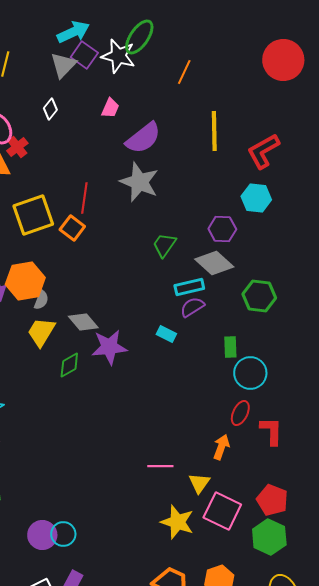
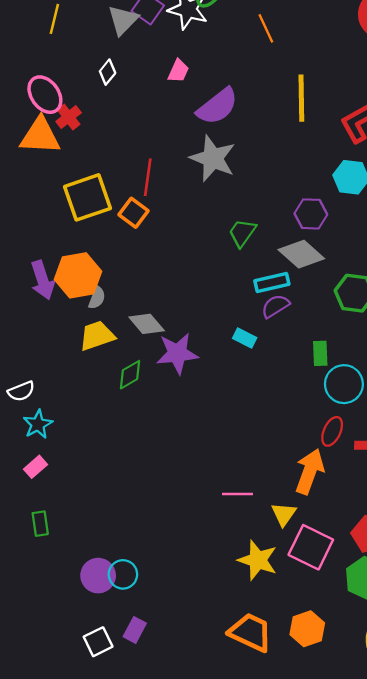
orange line: (184, 72) -> (266, 28), turned -50
yellow trapezoid: (41, 332) -> (97, 336), turned 40
orange arrow: (221, 447) -> (310, 472), size x1.5

